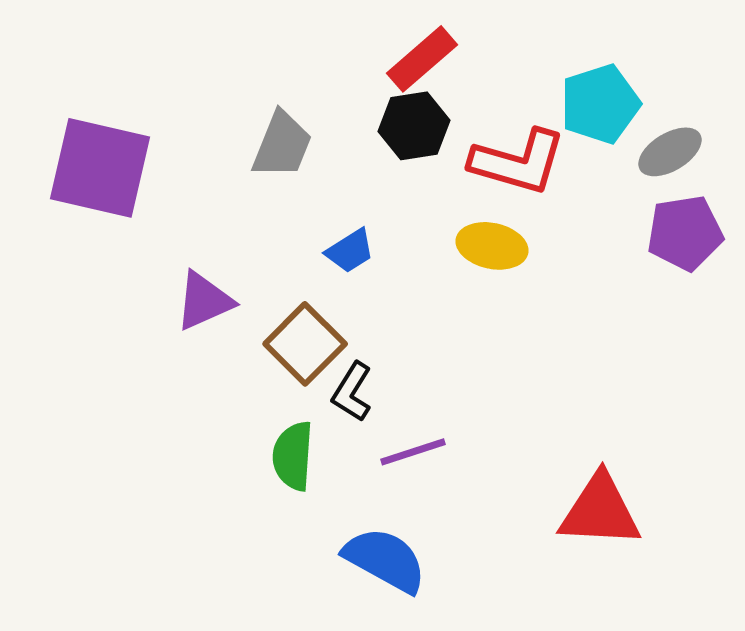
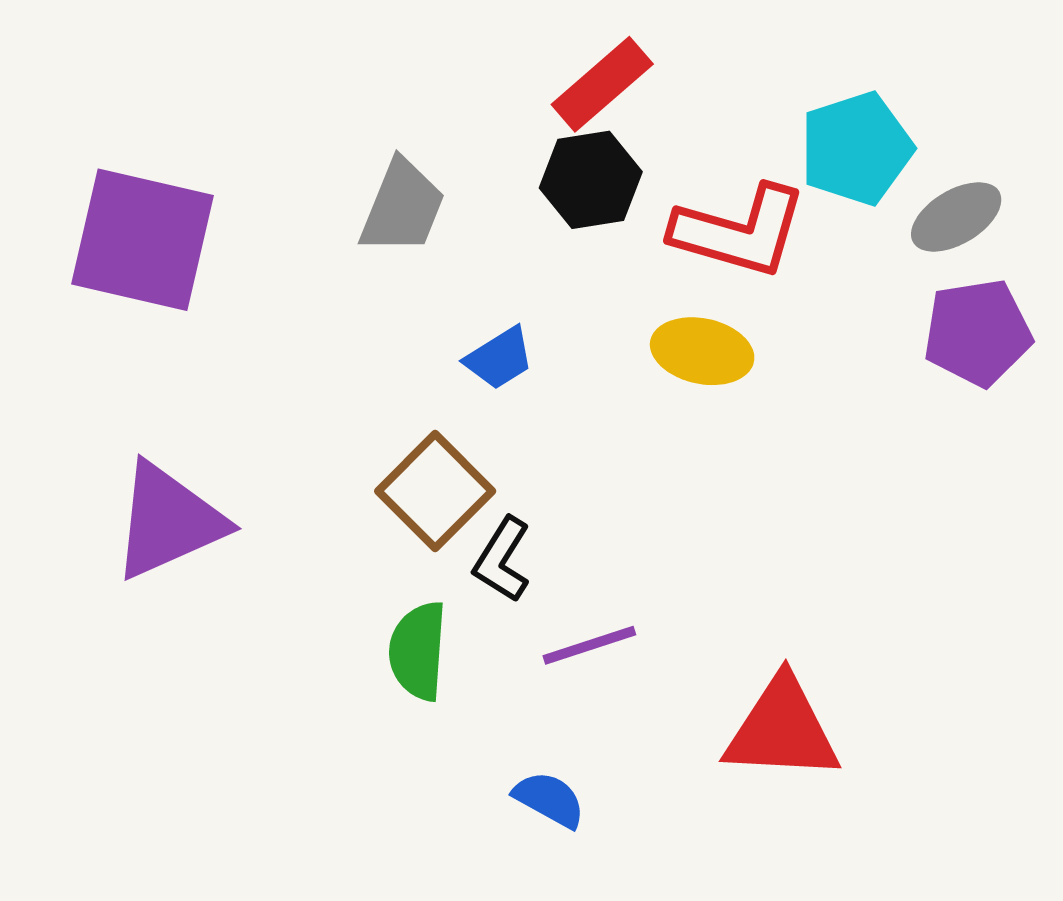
purple triangle: (204, 301) -> (168, 521), moved, size x1.4
red triangle: (600, 511) -> (782, 729), moved
blue semicircle: (385, 560) -> (549, 799), size x0.6

